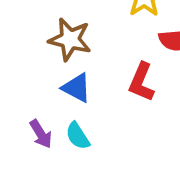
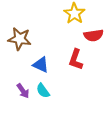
brown star: (70, 39) -> (20, 39), moved

